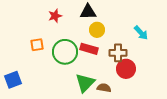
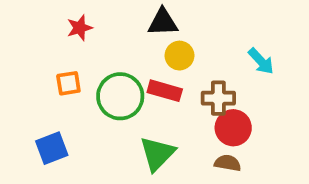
red star: (55, 16) -> (80, 28), moved
blue square: (13, 80) -> (52, 148), moved
brown semicircle: (104, 88) -> (228, 163), moved

